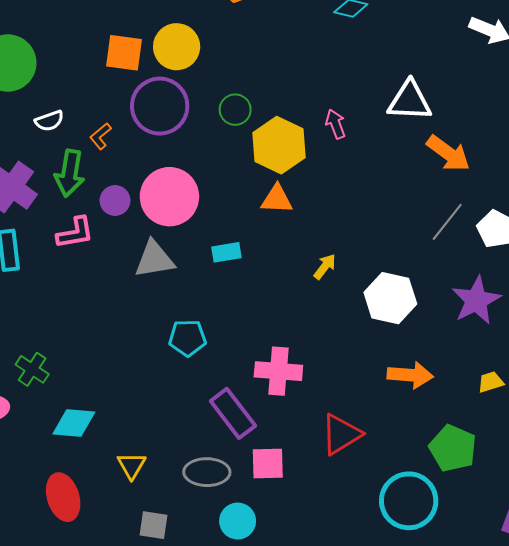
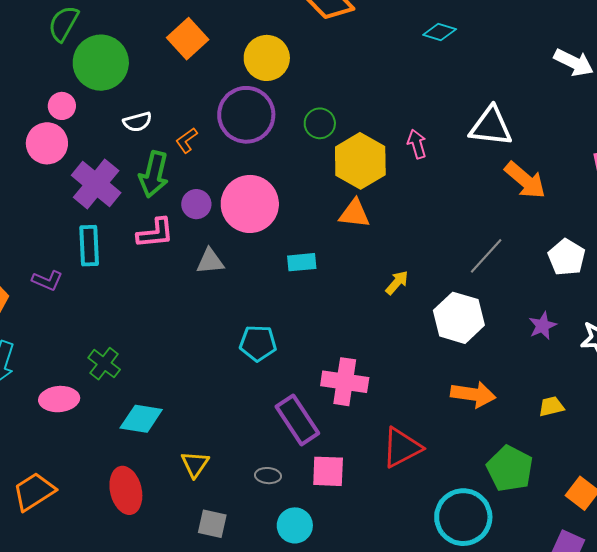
orange square: (124, 53) -> (188, 39), moved, turned 36
gray line: (447, 222) -> (486, 256), moved
gray triangle: (154, 259) -> (210, 261), moved, size x0.7
purple star: (476, 300) -> (543, 326), size x0.6
gray ellipse: (207, 472) -> (268, 476), size x0.6

